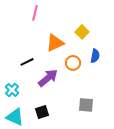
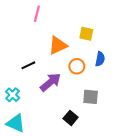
yellow square: (82, 32) -> (86, 34), turned -32
gray square: (86, 105) -> (91, 97), moved
black square: (42, 112) -> (71, 118), moved, turned -32

